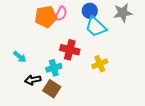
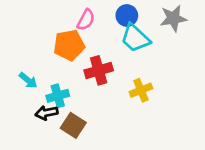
orange pentagon: (46, 17) -> (69, 45), moved
red cross: (70, 50) -> (99, 70), turned -30
cyan cross: (54, 68) -> (58, 96), moved

